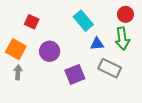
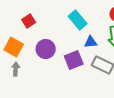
red square: (32, 22) -> (29, 21), turned 32
purple square: (75, 74) -> (74, 60), moved

